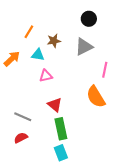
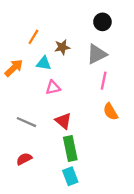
pink line: (105, 70) -> (104, 81), moved
orange semicircle: (96, 97) -> (111, 112), size x0.7
gray line: (23, 117) -> (26, 122), moved

